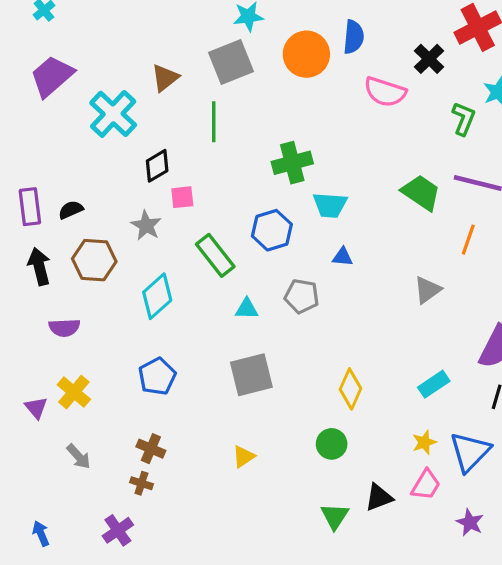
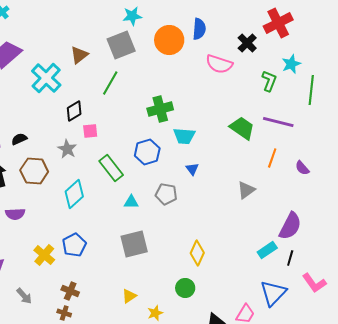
green line: (214, 122) -> (110, 83), turned 30
blue triangle: (343, 257) -> (192, 169), turned 48
cyan rectangle: (434, 384) -> (267, 250), moved
yellow cross: (74, 392) -> (44, 255), moved
yellow star: (424, 442) -> (155, 313), moved

